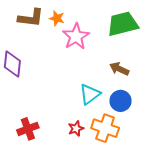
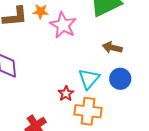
orange cross: (105, 128) -> (88, 111), moved
red star: (76, 129) -> (66, 94), moved

